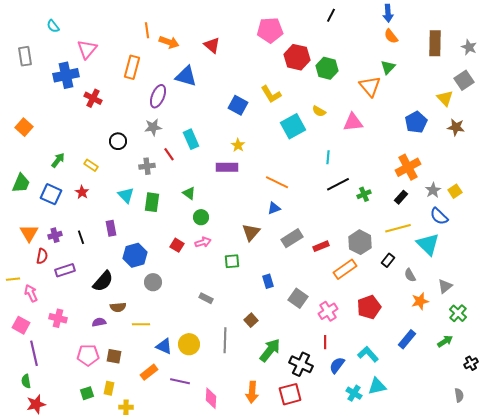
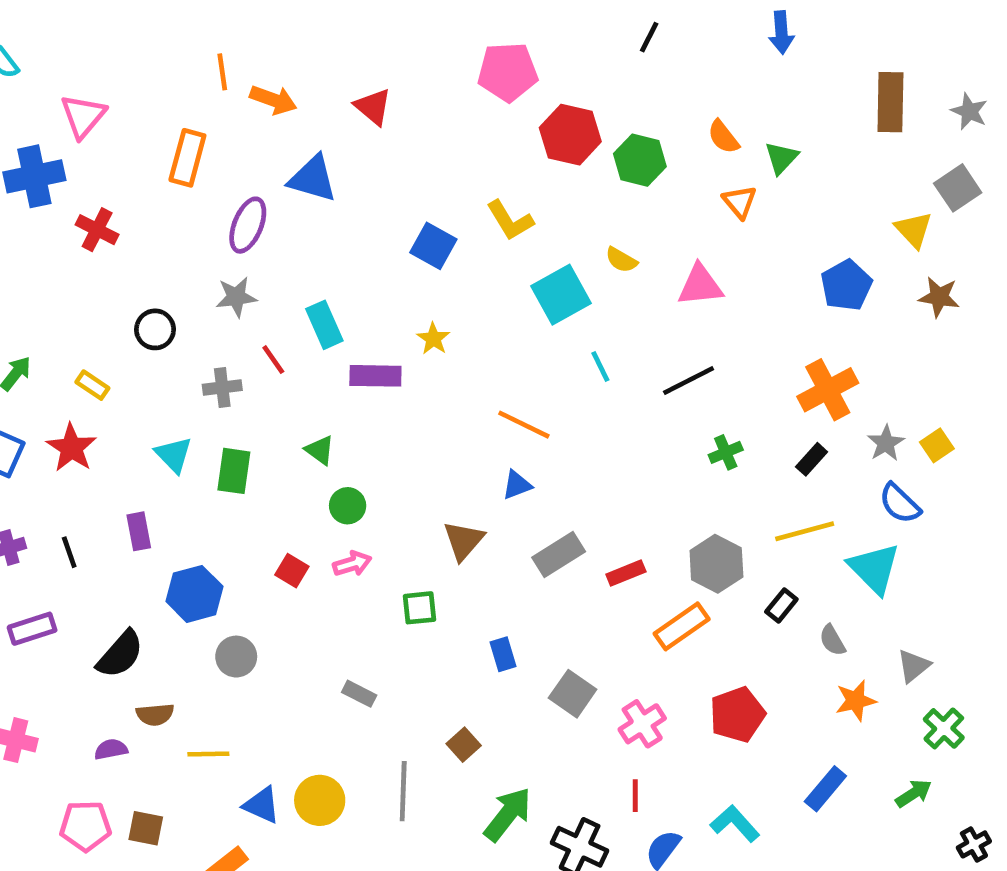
orange semicircle: (391, 36) -> (723, 137), moved
orange triangle: (370, 86) -> (740, 202), size x0.7
cyan line: (328, 157) -> (600, 367), moved, turned -32
purple rectangle: (227, 167) -> (375, 376), moved
black line: (338, 184) -> (689, 380), moved
red star: (82, 192) -> (71, 448), size x1.5

